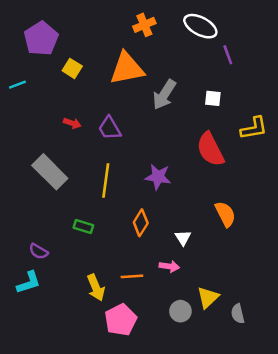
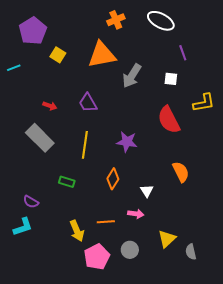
purple line: (228, 55) -> (183, 53), moved
red arrow: (72, 123) -> (50, 106), moved
gray circle: (180, 311) -> (130, 250), moved

